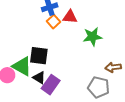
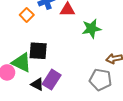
orange square: (54, 22) -> (27, 15), moved
black triangle: (39, 78) -> (37, 84), moved

